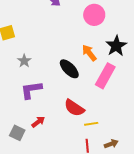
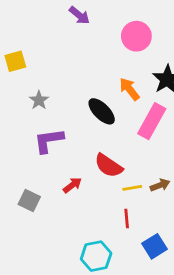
red arrow: (38, 122) -> (72, 185), moved
brown arrow: (111, 144) -> (160, 185), moved

